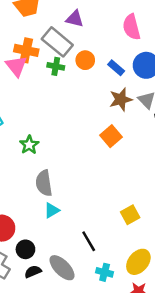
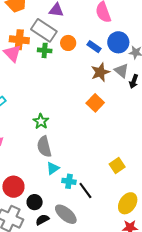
green star: (29, 145) -> (41, 121), moved
cyan cross: (105, 272) -> (69, 181), moved

